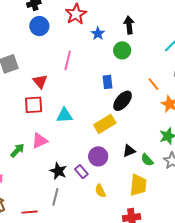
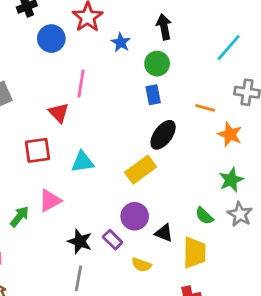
blue circle: (39, 26) -> (51, 39), moved
red triangle: (40, 81) -> (59, 113), moved
blue rectangle: (108, 82) -> (153, 95), moved
orange line: (154, 84) -> (205, 108), turned -32
black triangle: (129, 151) -> (164, 233), moved, turned 48
yellow semicircle: (100, 191) -> (141, 265), turned -40

